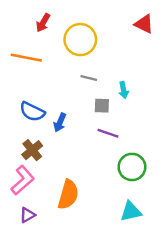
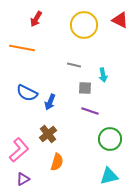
yellow circle: (80, 40) -> (84, 25), moved
brown cross: (32, 150) -> (48, 134), moved
orange semicircle: (68, 195) -> (57, 162), size x0.7

